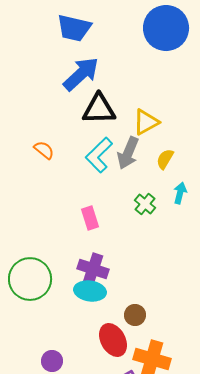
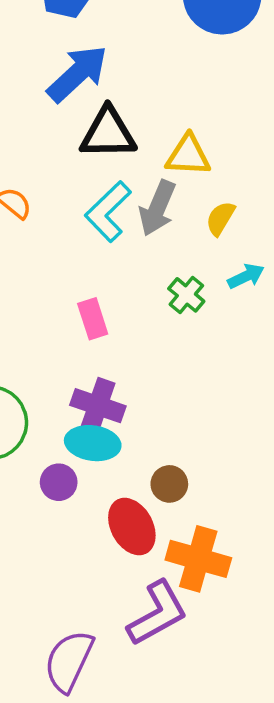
yellow triangle: (146, 122) -> (188, 155), turned 32
cyan arrow: (180, 193) -> (246, 276), turned 50
purple circle: (52, 361) -> (59, 482), moved

